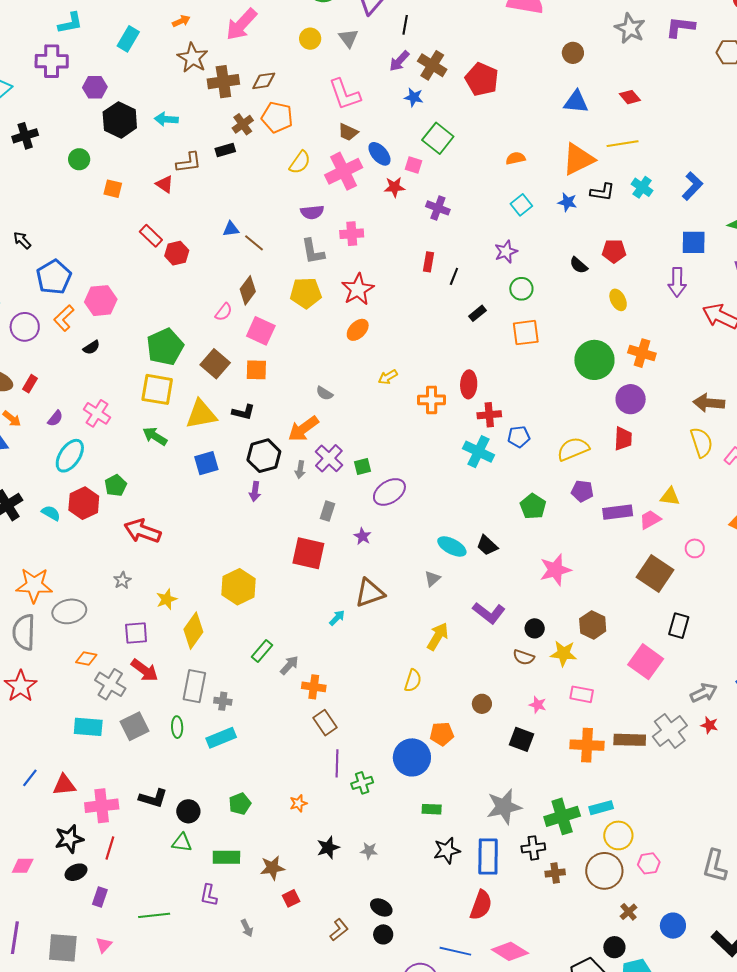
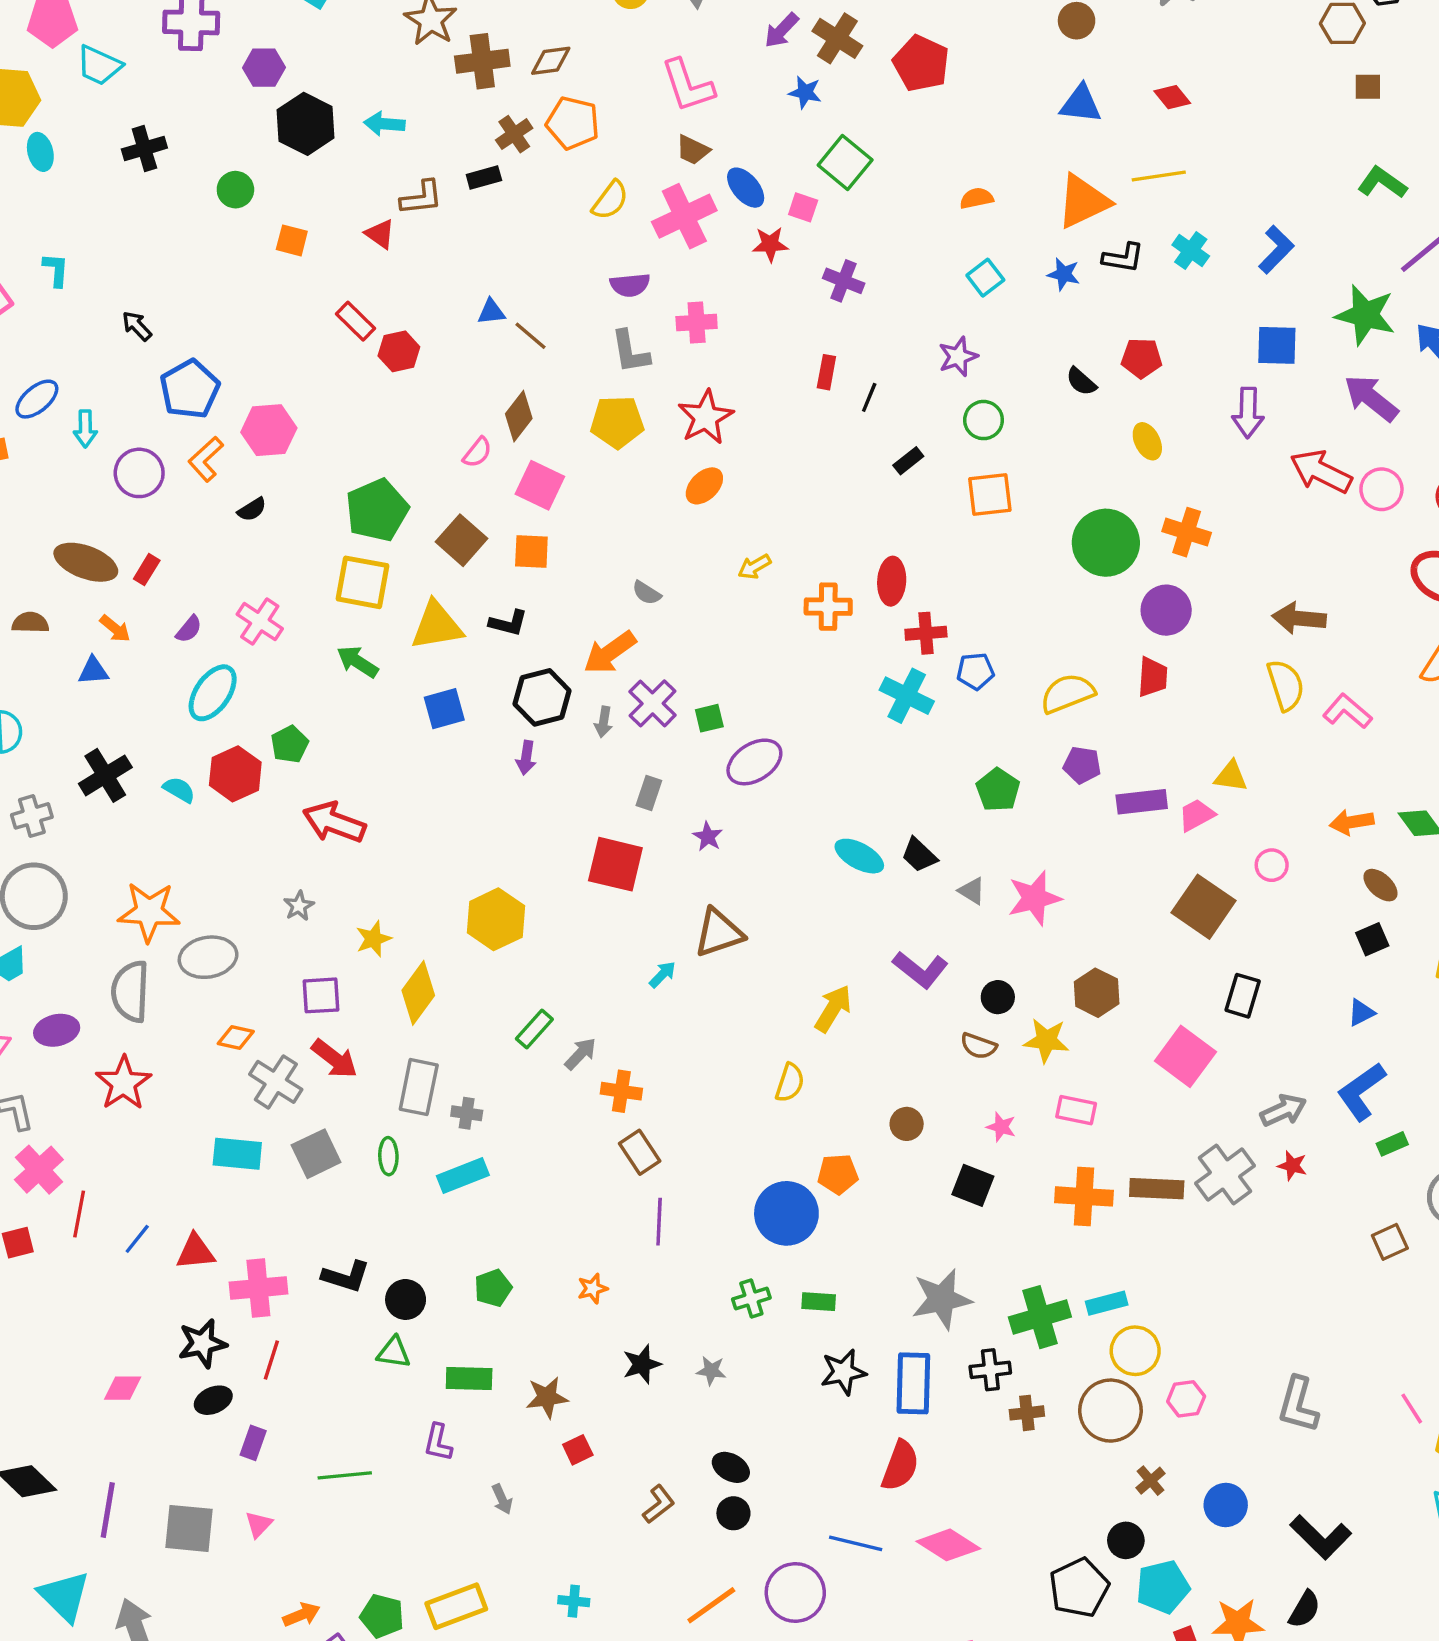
gray triangle: (432, 579) -> (972, 891), moved, turned -48
green cross: (362, 783) -> (751, 1298), moved

